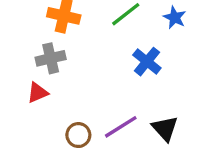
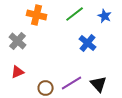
gray cross: (51, 58) -> (18, 41), moved, turned -36
red triangle: (38, 93) -> (18, 72), moved

